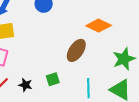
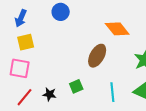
orange diamond: (99, 26) -> (117, 29), turned 30

